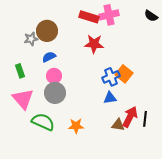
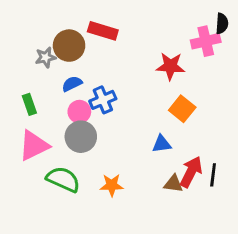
pink cross: (109, 15) -> (206, 41), moved
black semicircle: (151, 16) -> (222, 24), turned -120
red rectangle: (89, 17) -> (103, 31), moved
red star: (94, 44) -> (170, 66), moved
blue cross: (111, 77) -> (103, 100), moved
pink triangle: (23, 99) -> (34, 145), turned 45

